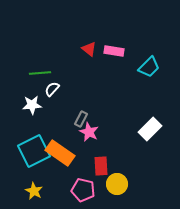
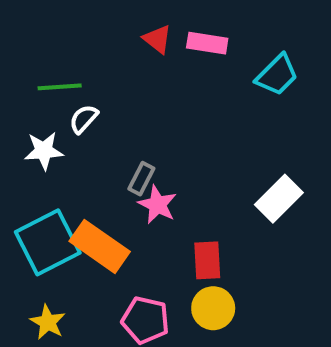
red rectangle: (101, 166) -> (207, 260), moved

